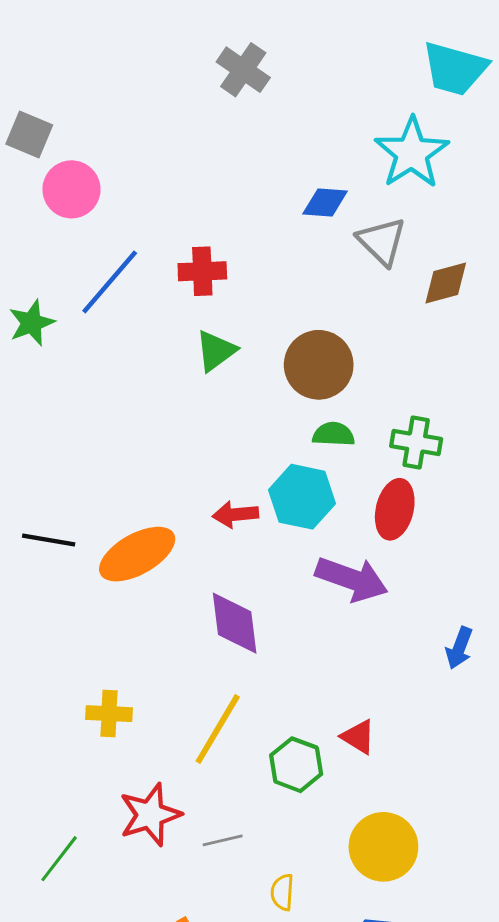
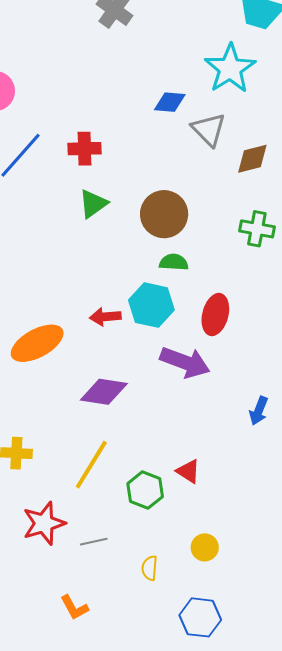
green cross: (416, 443) -> (257, 229), moved
purple diamond: (235, 623) -> (104, 392), turned -75
yellow circle: (383, 847) -> (205, 547), size x0.6
yellow semicircle: (282, 892) -> (150, 568), moved

